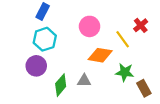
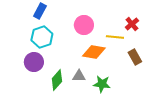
yellow line: (123, 39) -> (115, 37), turned -48
green star: (125, 72) -> (102, 84), moved
brown rectangle: (144, 88) -> (135, 57), moved

